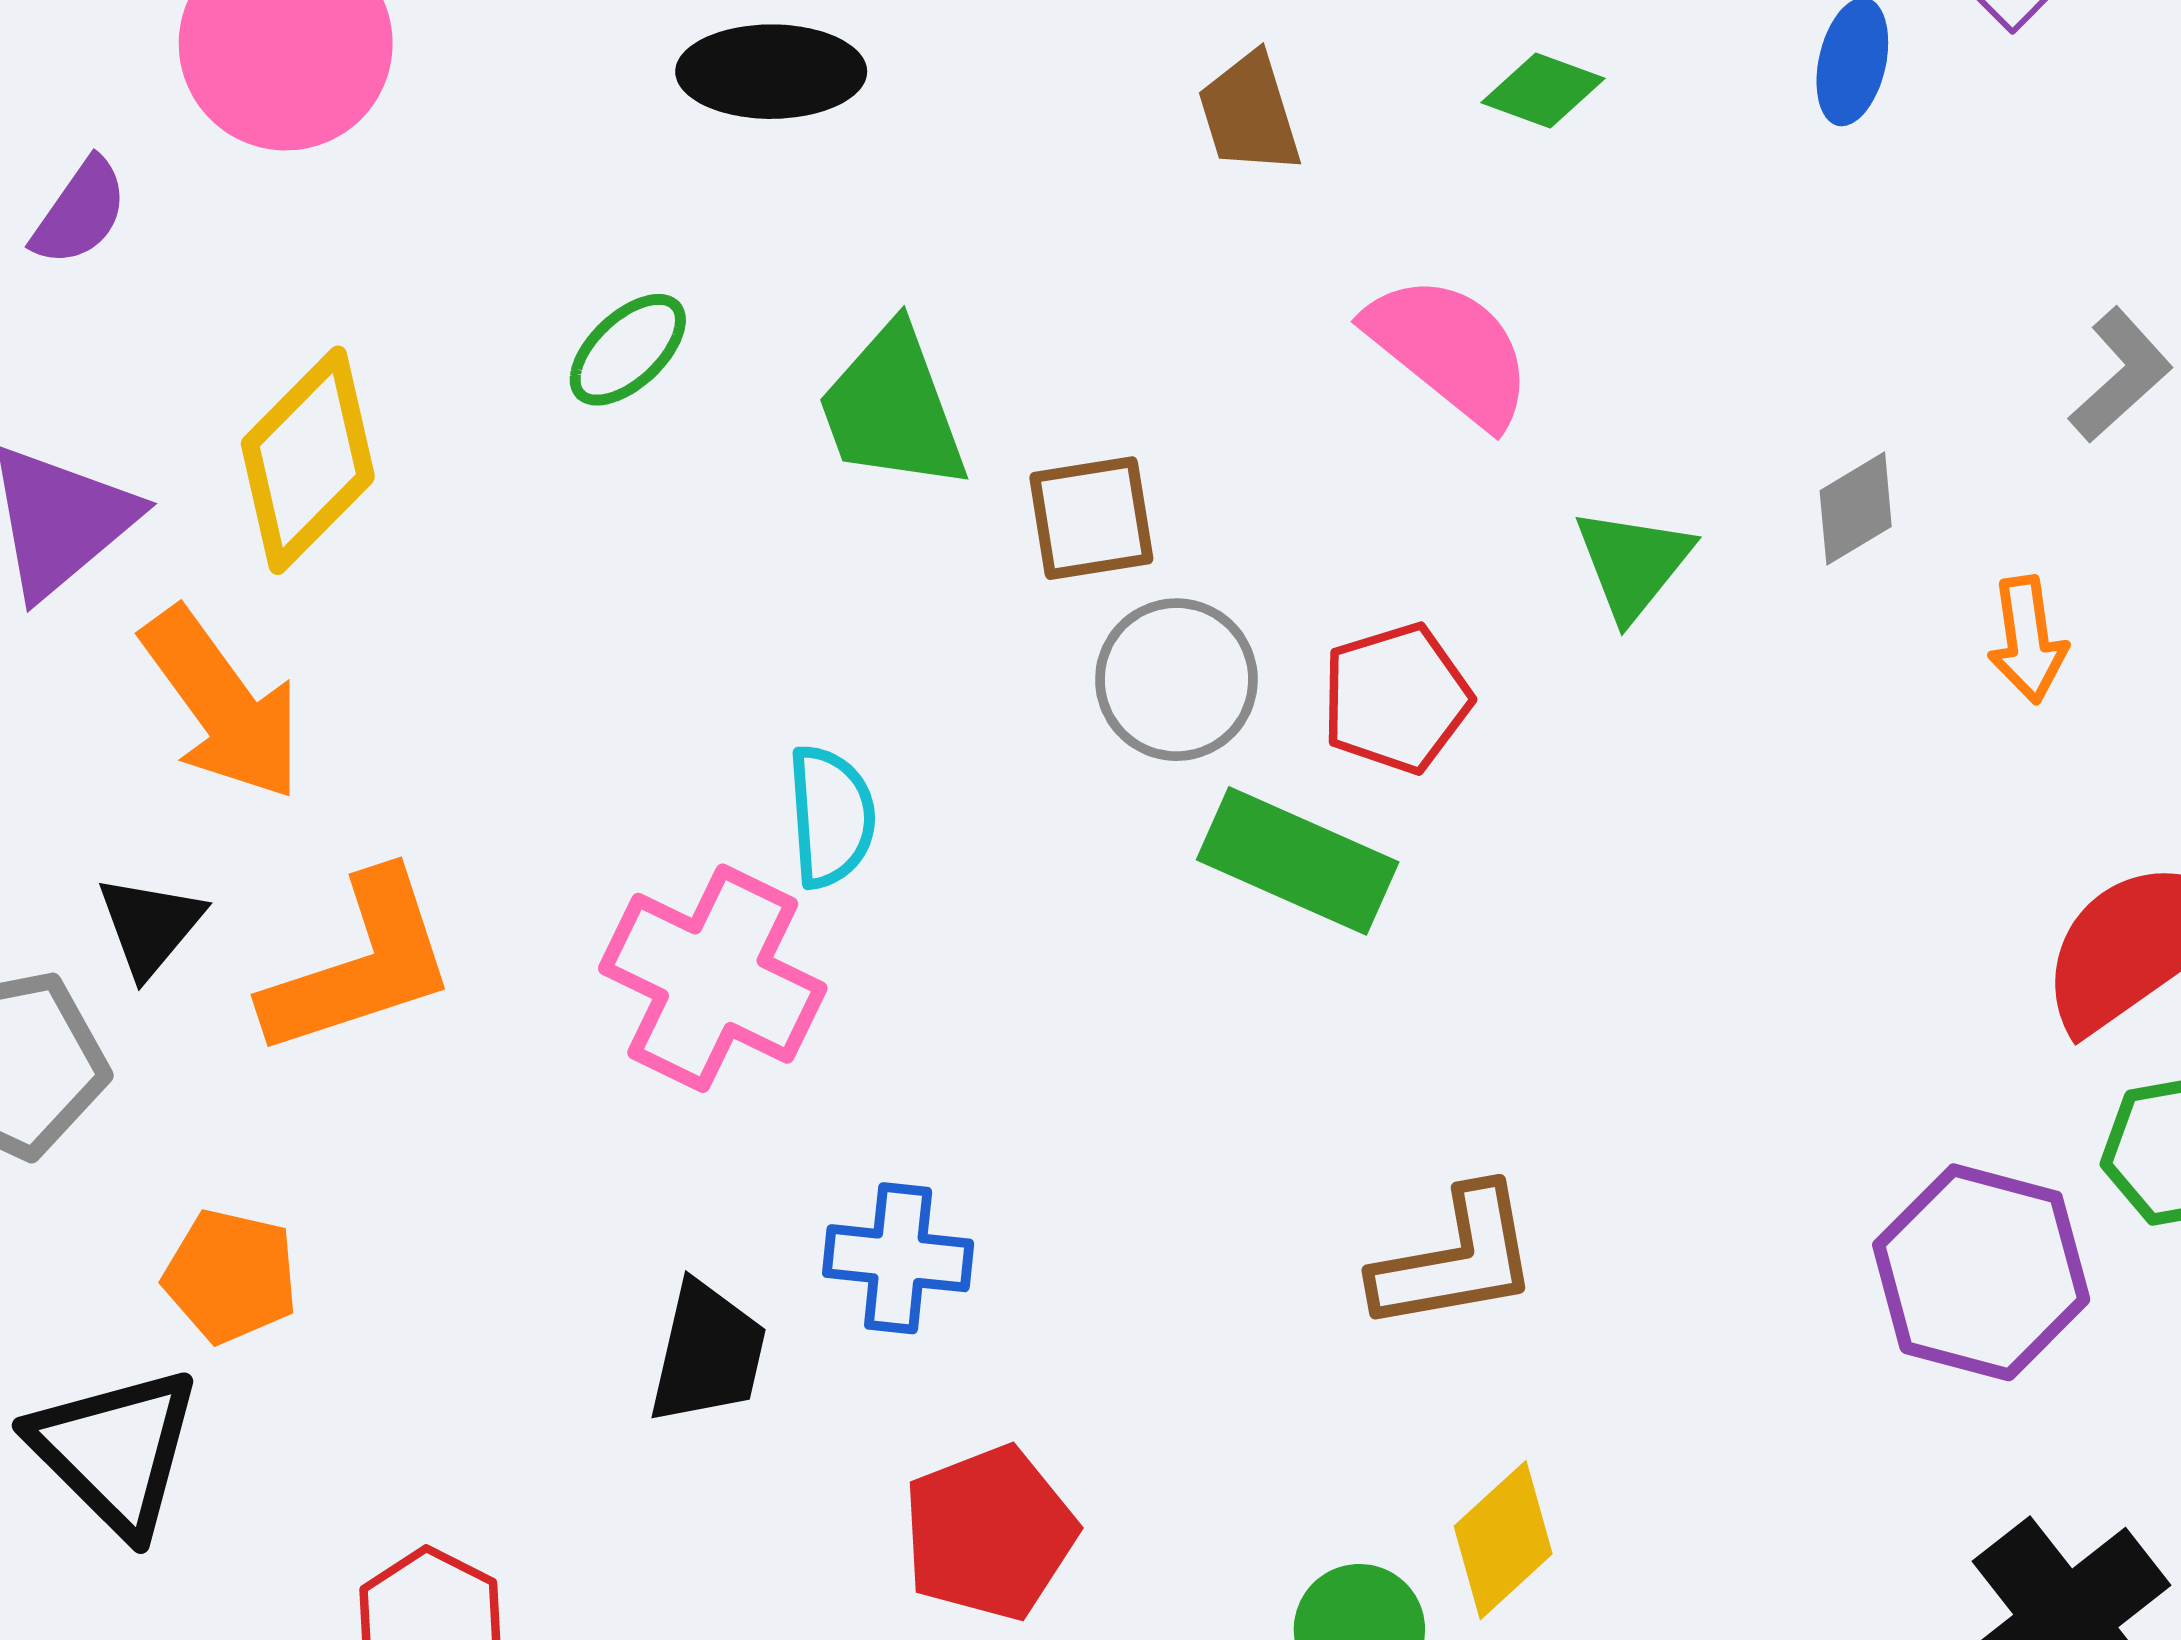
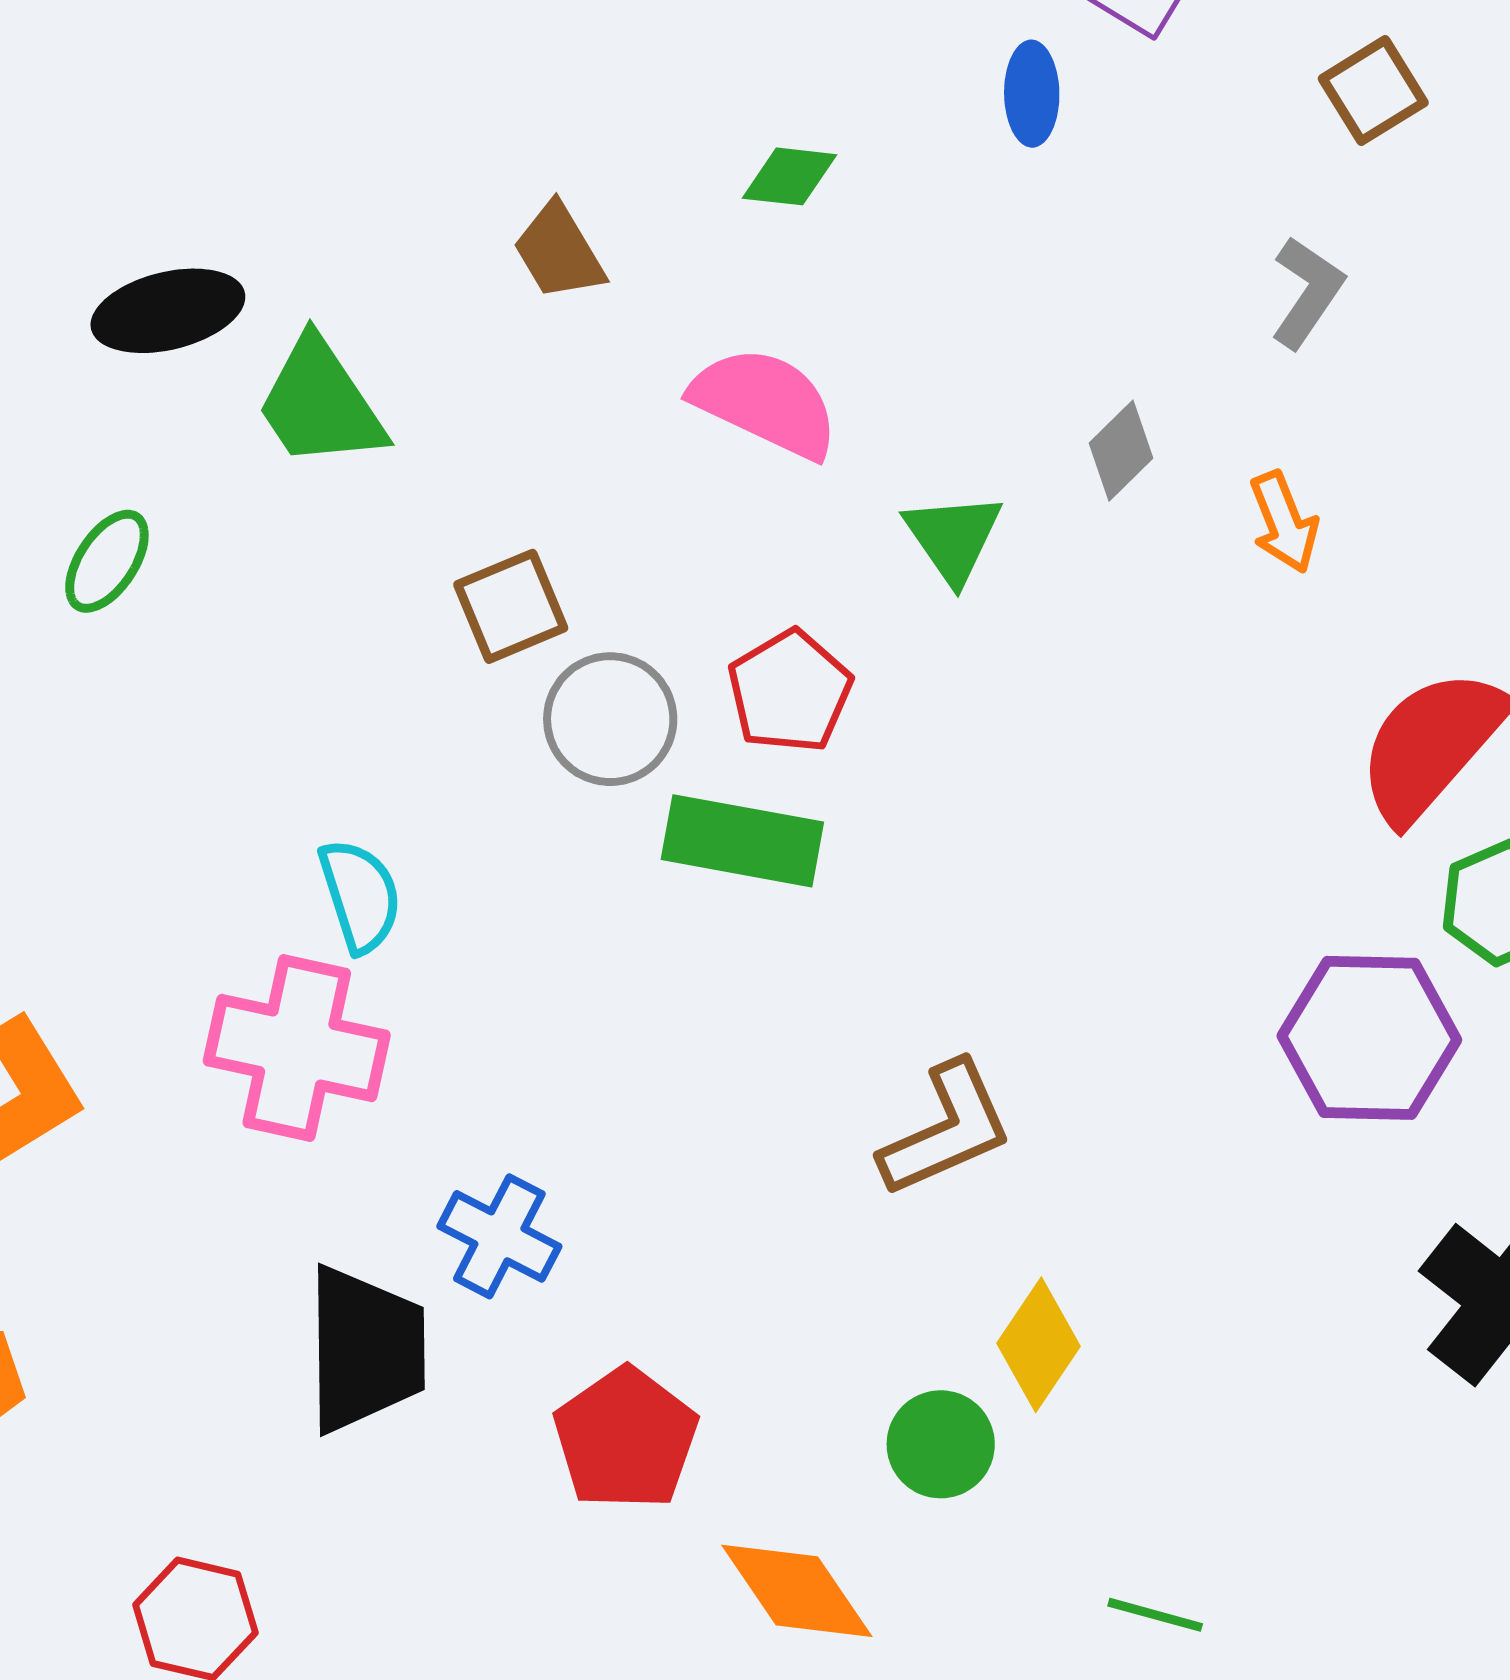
green trapezoid: (892, 408) -> (320, 403), moved
blue cross: (898, 1258) -> (499, 1236), turned 35
black trapezoid: (708, 1353) -> (365, 1349), size x1.4

